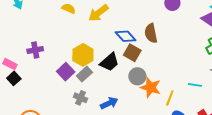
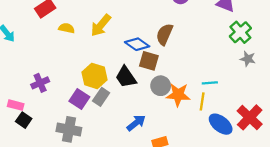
brown semicircle: (151, 33) -> (164, 34), turned 48
black trapezoid: (109, 62) -> (126, 77), turned 110
cyan line: (195, 85) -> (210, 83), moved
gray cross: (80, 98) -> (69, 129), moved, size x1.5

